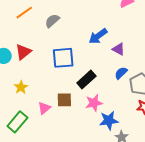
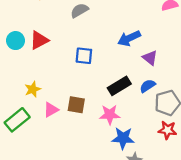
blue square: (63, 58) -> (84, 56), size x0.7
black rectangle: (86, 80) -> (119, 86), moved
yellow star: (21, 87) -> (33, 89), moved

